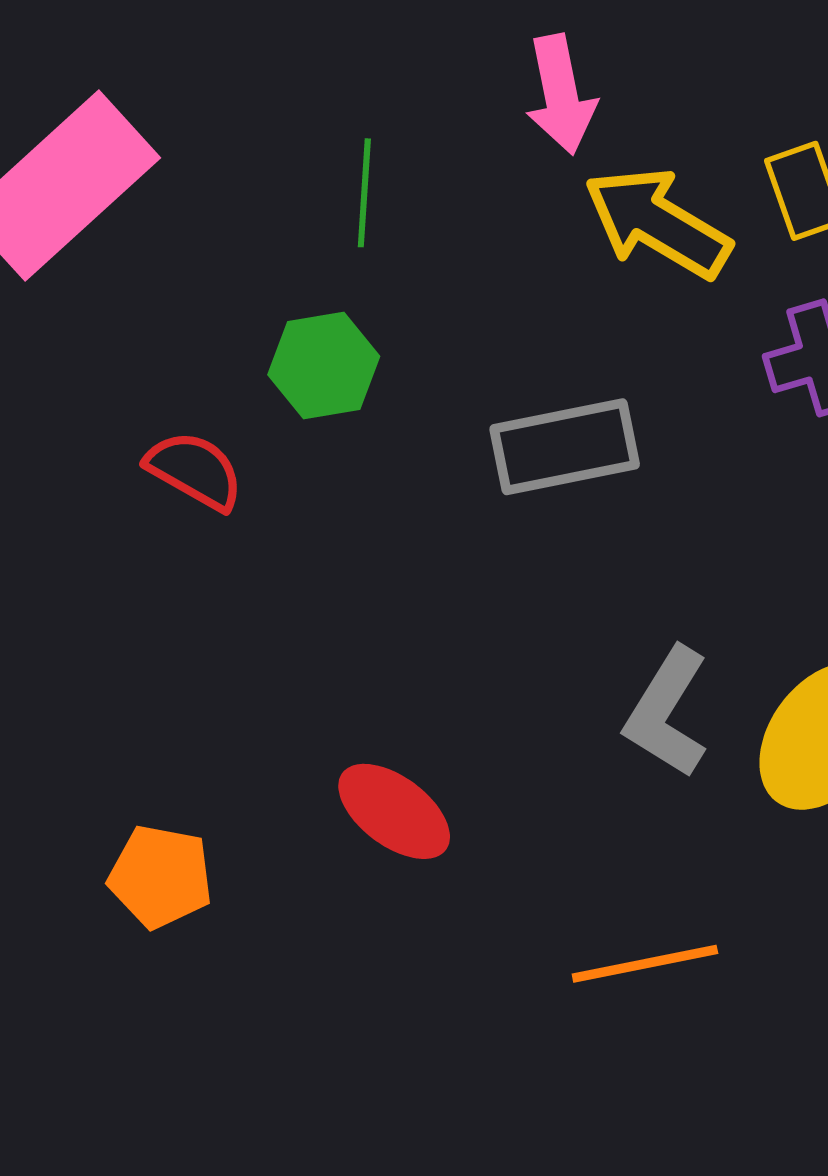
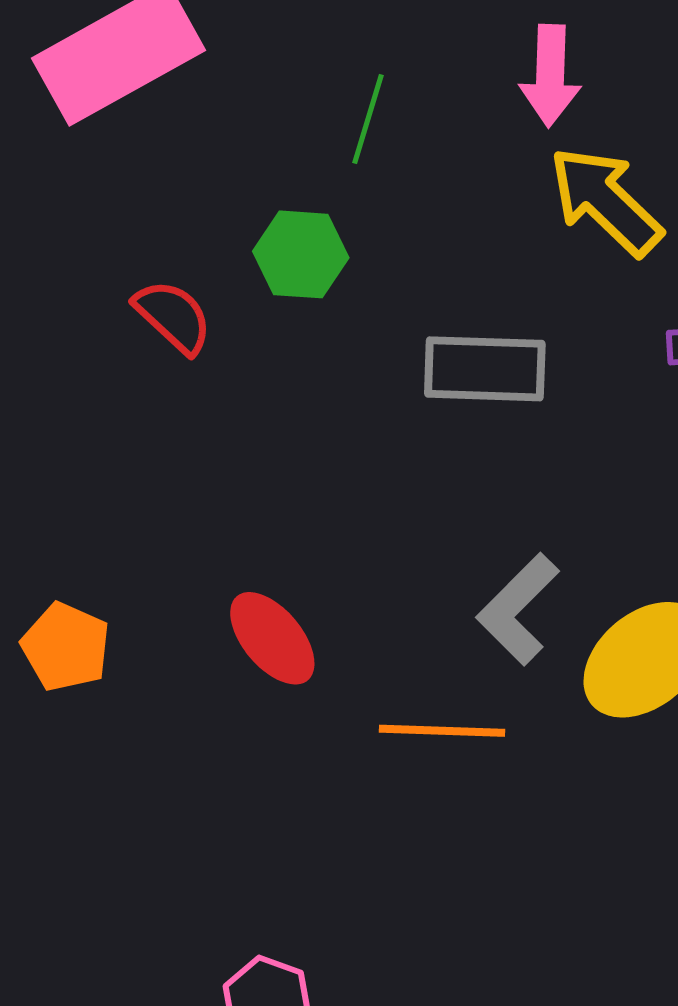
orange line: (645, 964) -> (442, 731), moved

